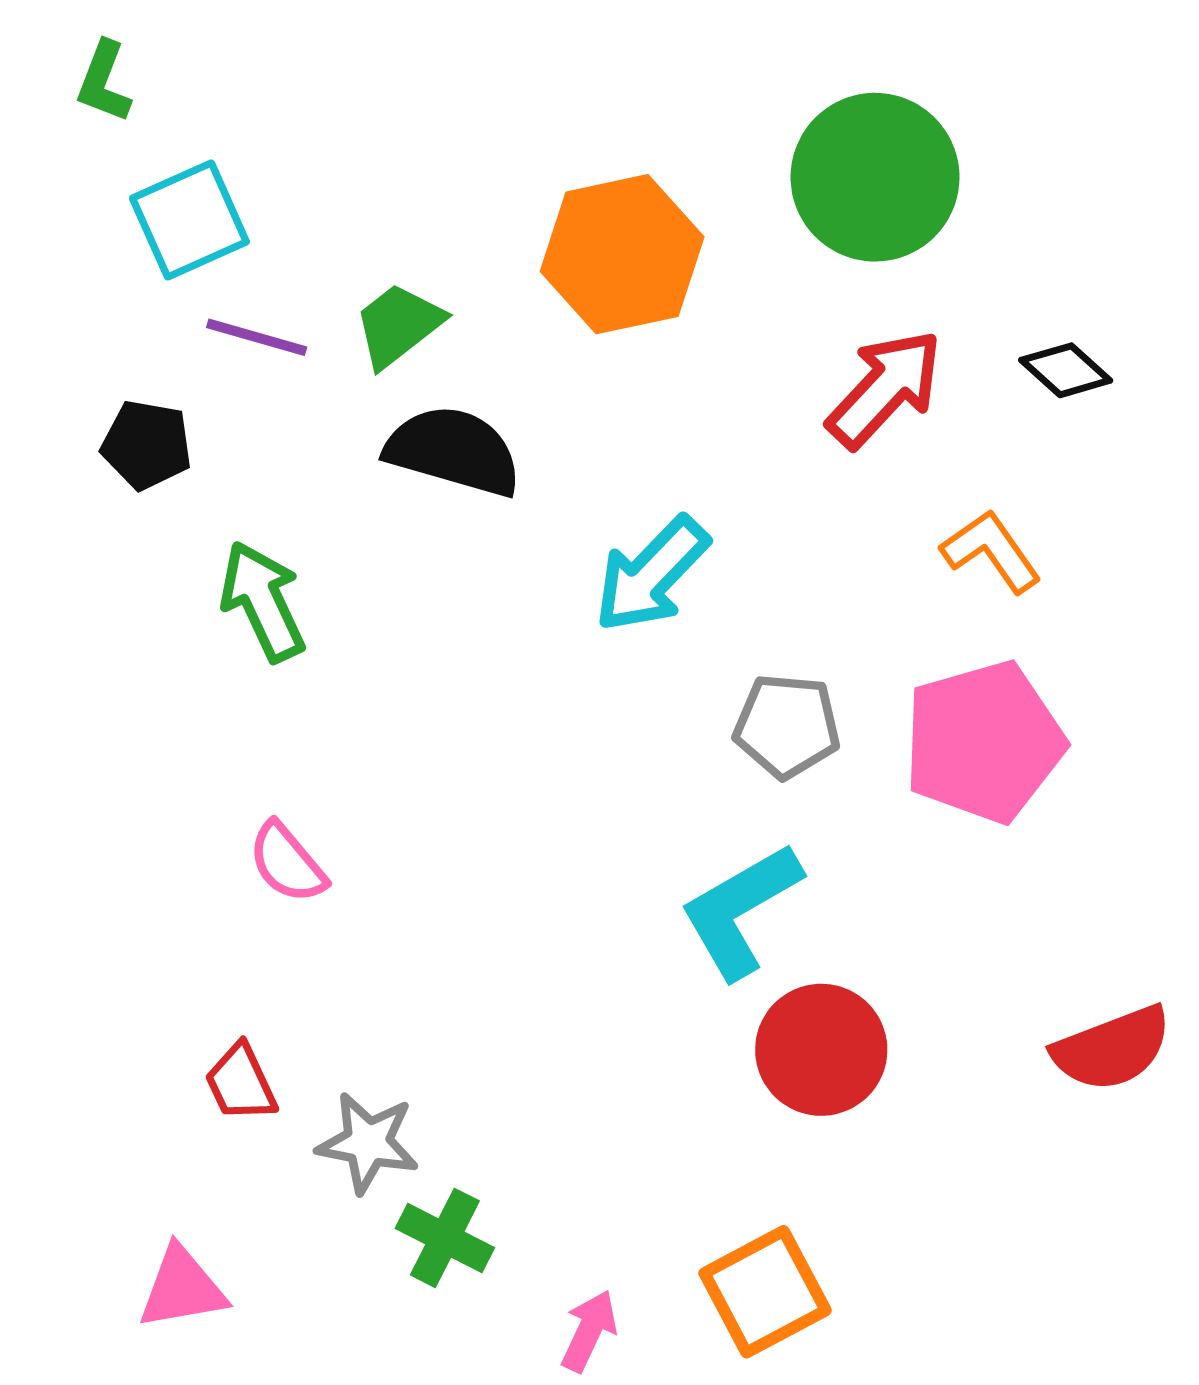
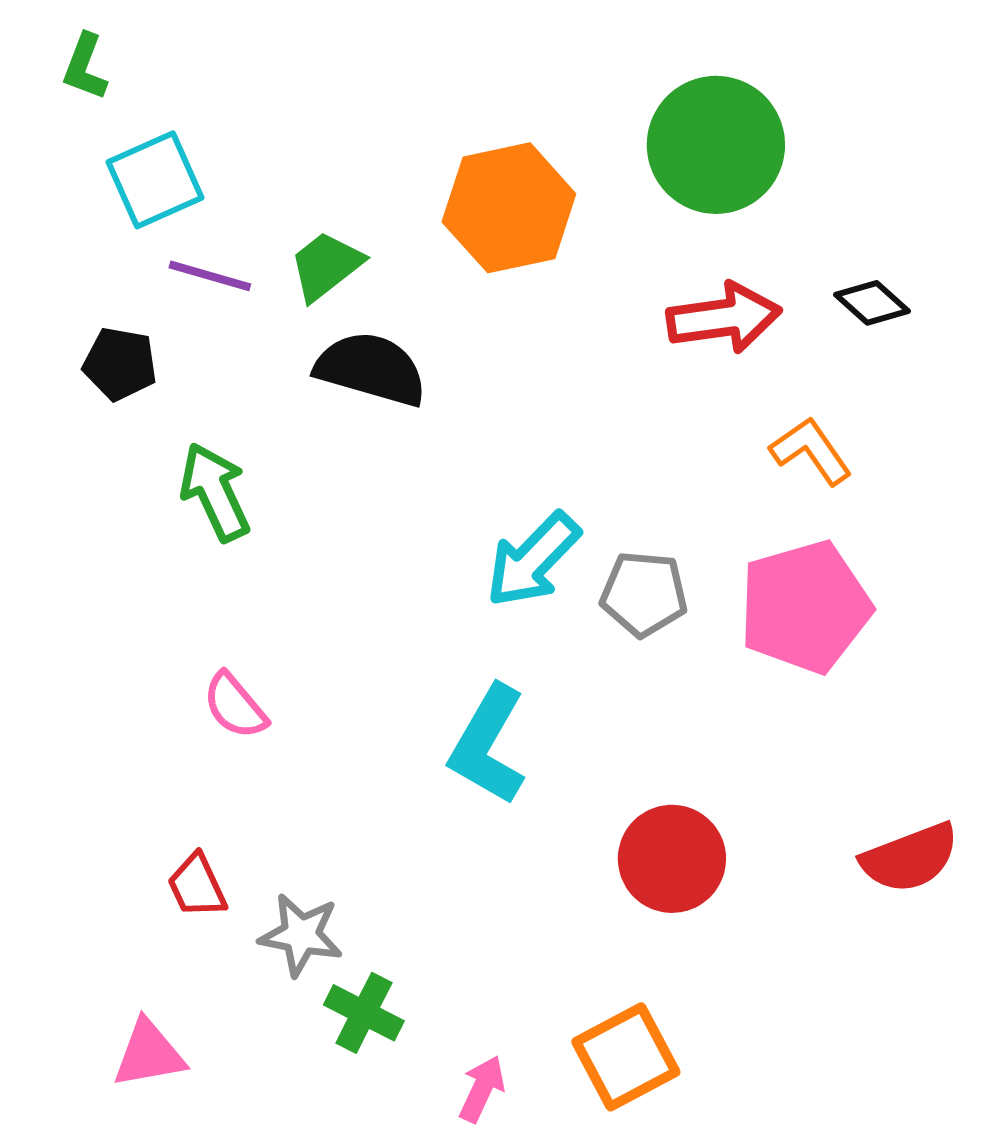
red arrow: (885, 389) -> (724, 318), turned 39
cyan arrow: (651, 574) -> (533, 560), moved
cyan L-shape: (741, 910) -> (488, 745), moved, turned -30

